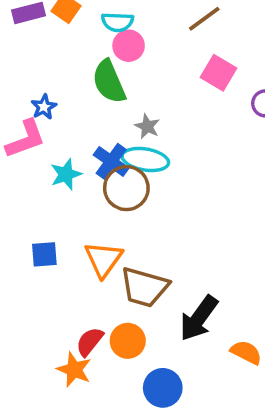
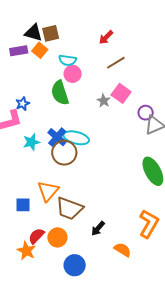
gray star: (147, 126) -> (104, 101), moved
blue square: (44, 254) -> (23, 205), moved
black arrow: (199, 318) -> (98, 228), size x0.6

